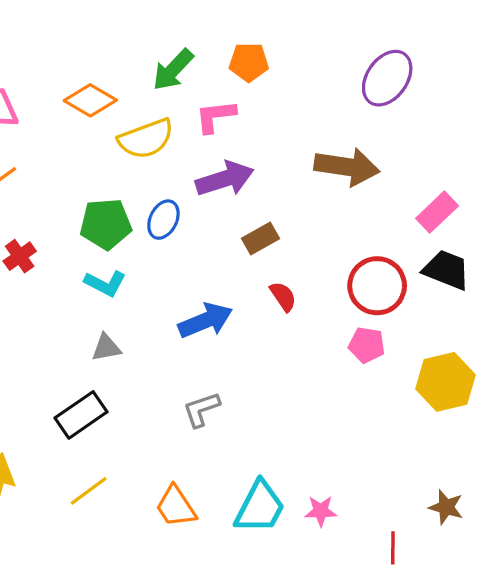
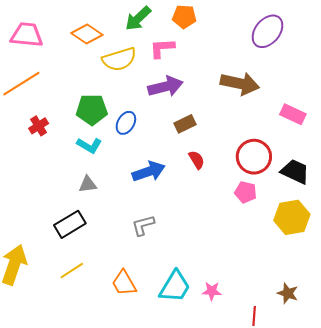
pink rectangle: (437, 212) -> (293, 114), turned 65
blue ellipse: (163, 220) -> (126, 123), moved
black trapezoid: (446, 270) -> (295, 171), moved

